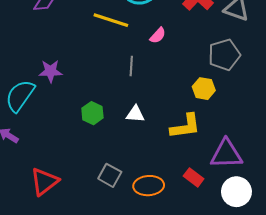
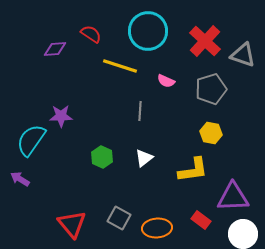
pink semicircle: (158, 35) -> (166, 81), turned 72
gray pentagon: (224, 55) -> (211, 89), moved
white triangle: (135, 114) -> (144, 158), turned -42
red triangle: (44, 181) -> (72, 224), moved, turned -32

